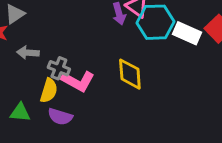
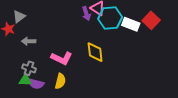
gray cross: (59, 68) -> (29, 68), moved
yellow semicircle: (49, 91) -> (60, 81), moved
purple semicircle: (60, 117) -> (36, 84), moved

